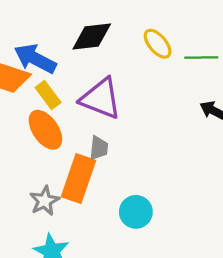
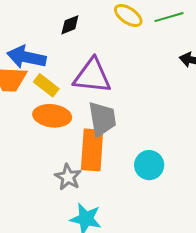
black diamond: (92, 37) -> (70, 25), size x0.6
orange ellipse: (45, 130) -> (52, 116), turned -33
gray trapezoid: (99, 148) -> (102, 119), size x1.6

